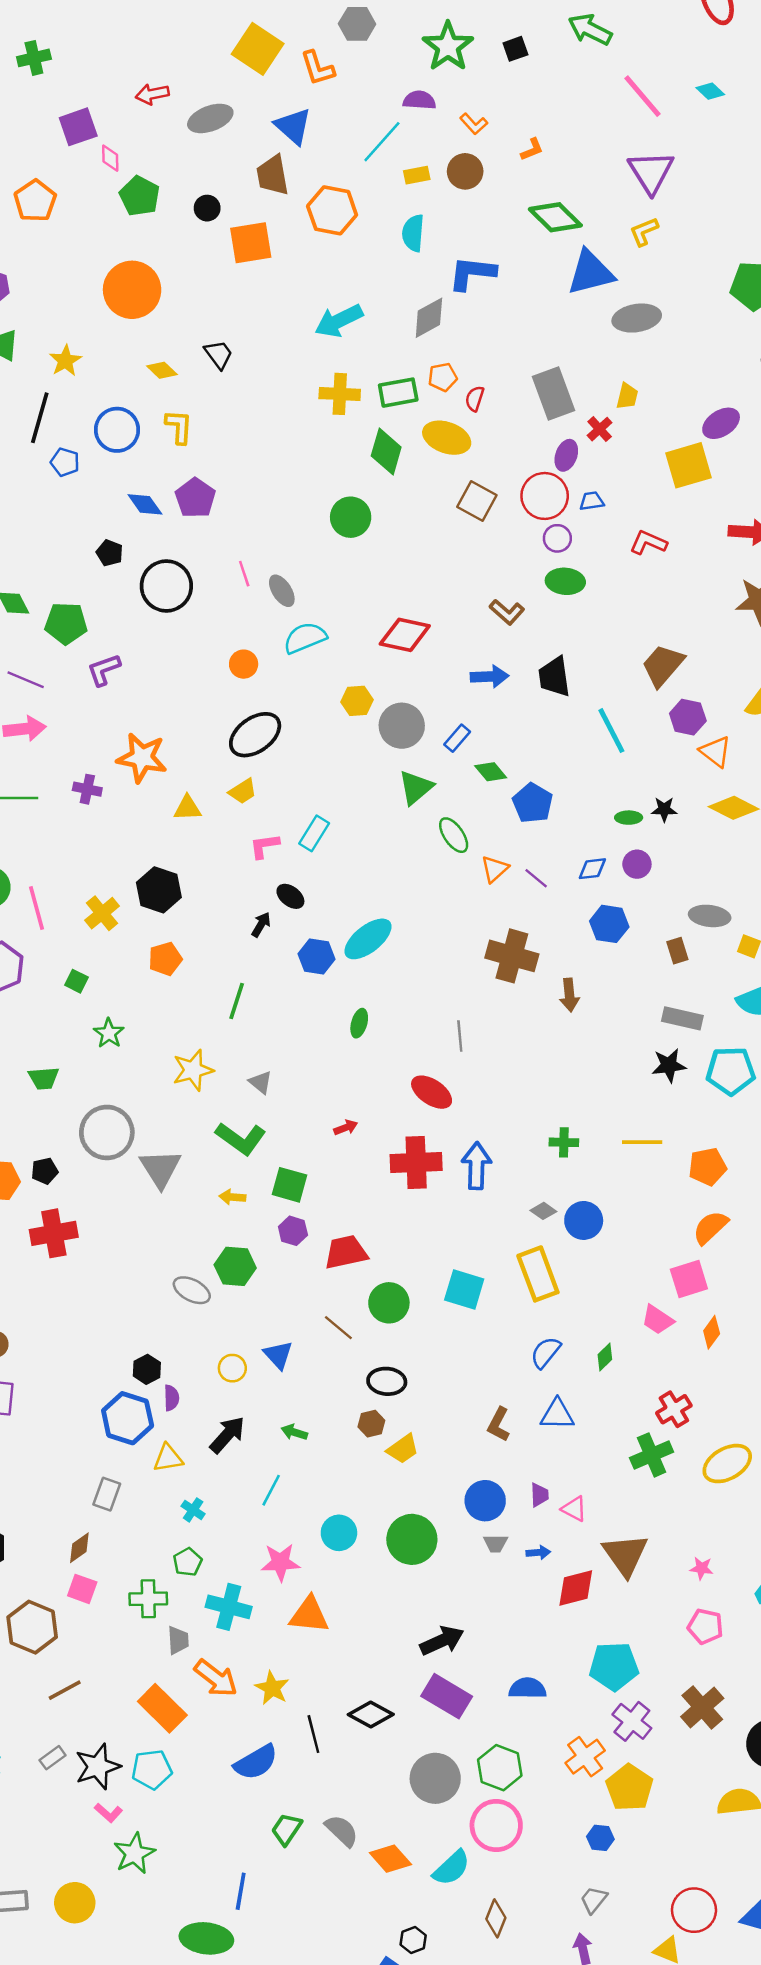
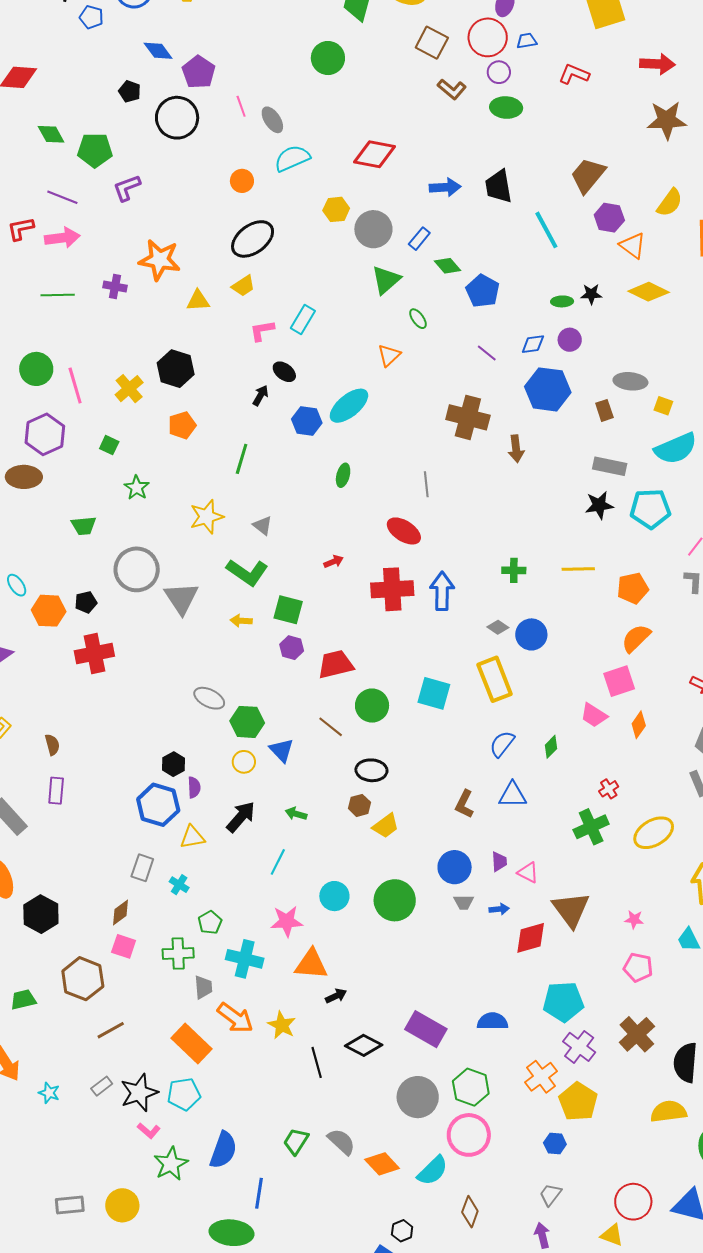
purple pentagon: (195, 498) -> (199, 72), moved
brown L-shape: (507, 612) -> (452, 89), moved
green ellipse: (454, 835) -> (418, 319), size x0.7
orange triangle: (495, 869) -> (389, 355), moved
blue hexagon: (609, 924) -> (548, 389), size x1.4
green hexagon: (235, 1266) -> (247, 722), moved
red cross: (674, 1409) -> (609, 789), size x0.7
cyan cross: (193, 1510) -> (179, 885), moved
black arrow: (442, 1641) -> (336, 996), moved, size x0.6
blue semicircle: (256, 1762) -> (223, 1150), moved, turned -39

